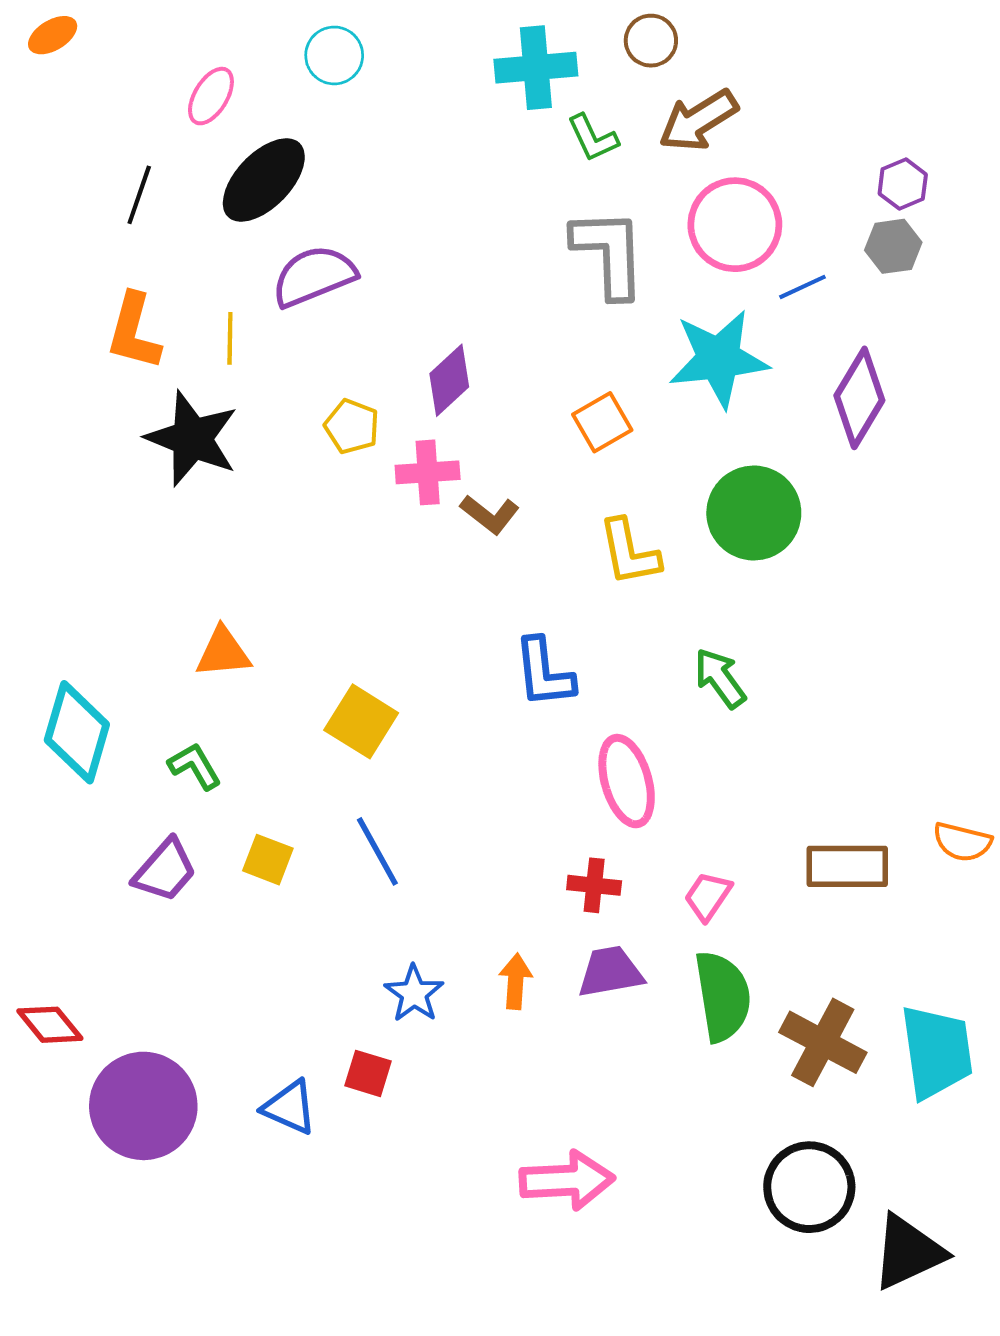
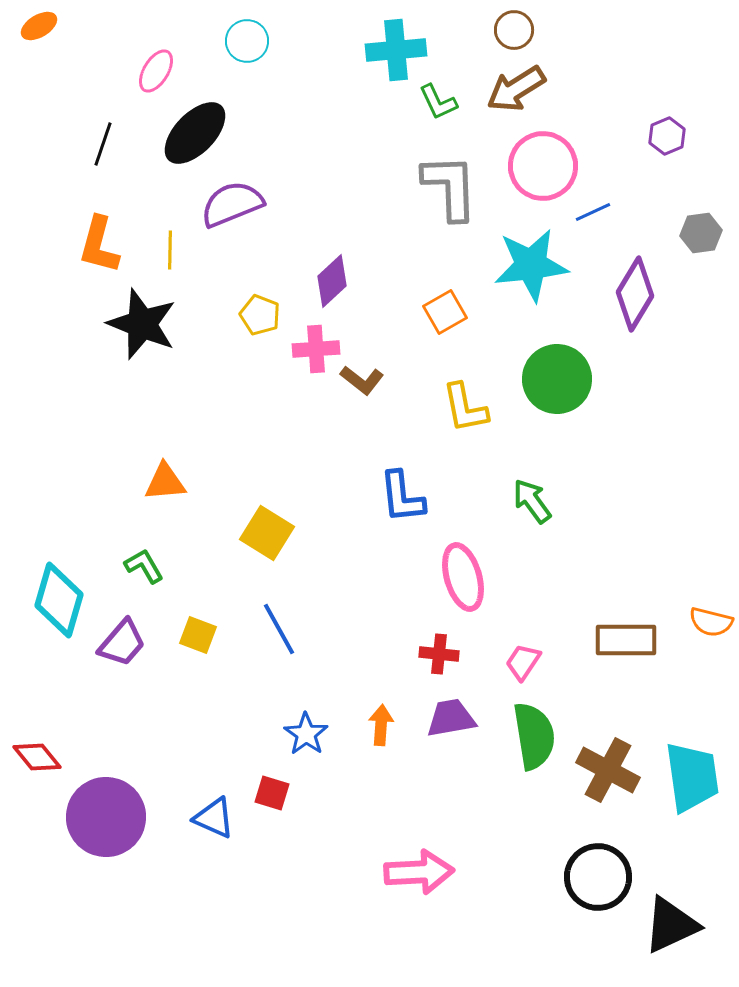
brown circle: (651, 41) -> (514, 30), moved
gray hexagon: (893, 246) -> (701, 233), moved
cyan diamond: (77, 732) -> (59, 600), moved

